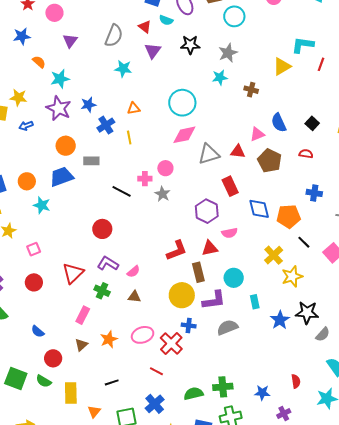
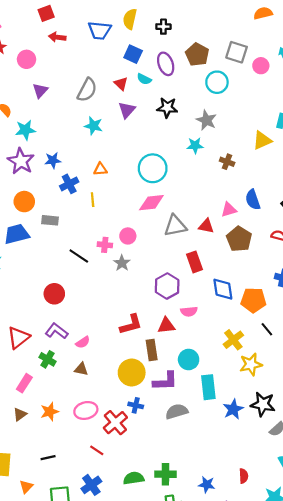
gray star: (228, 53) -> (206, 120), turned -30
cyan rectangle: (255, 302) -> (208, 387), size x1.6

